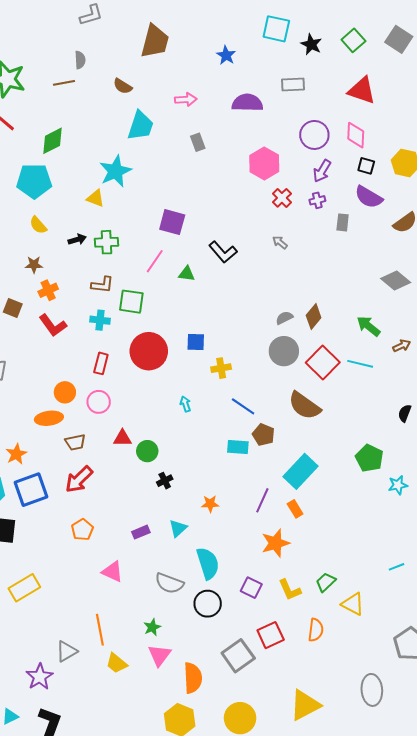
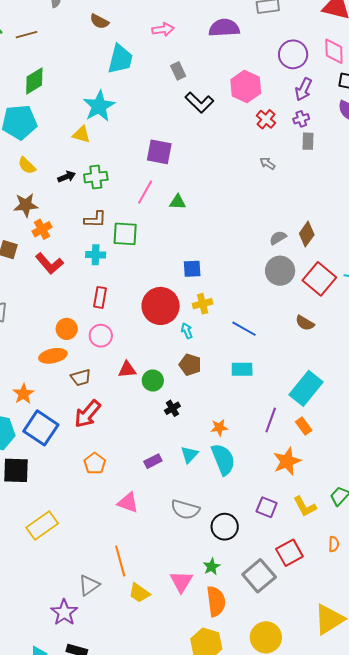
brown line: (64, 83) -> (26, 35), moved
gray rectangle: (343, 222) -> (308, 141), moved
black L-shape: (223, 252) -> (199, 102), moved
brown star: (34, 265) -> (26, 205), size x1.4
red circle: (149, 351) -> (161, 306), moved
yellow cross: (221, 368) -> (203, 304), moved
brown semicircle: (304, 406) -> (305, 323), size x0.6
brown pentagon: (263, 435) -> (190, 365), moved
blue square: (31, 490) -> (41, 428), turned -32
cyan semicircle: (208, 563) -> (223, 459), moved
green star: (152, 627) -> (212, 567), moved
orange semicircle: (316, 630) -> (334, 544), size x0.7

